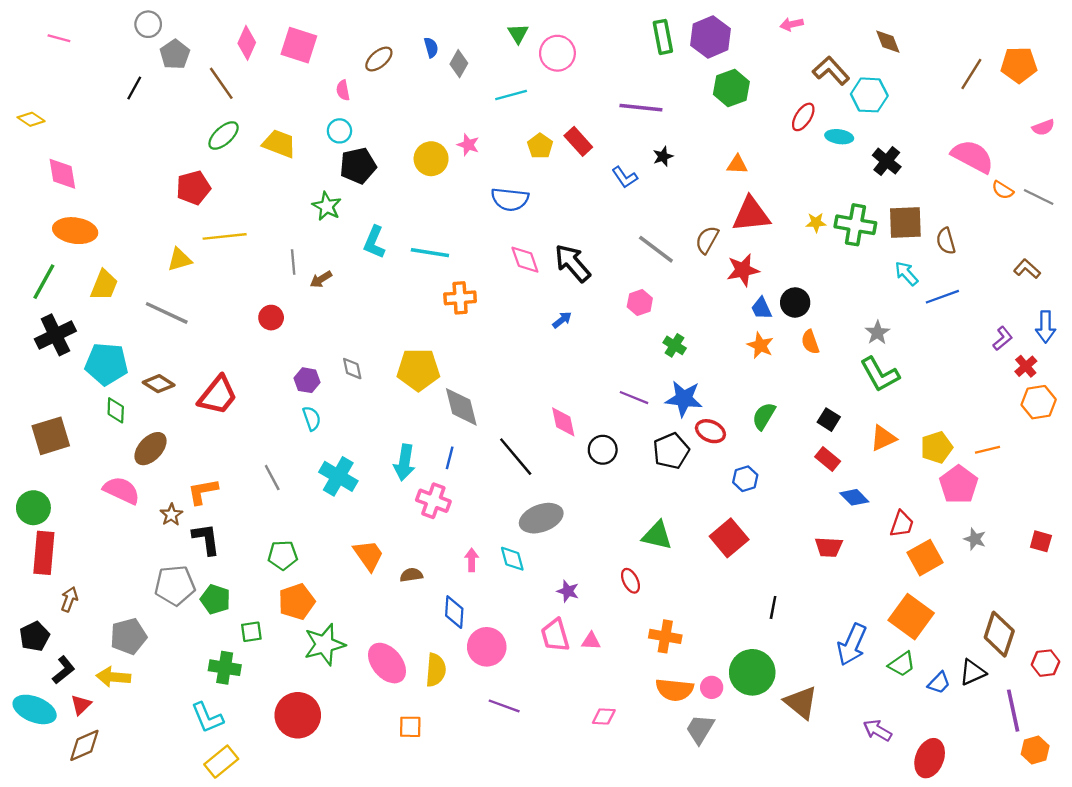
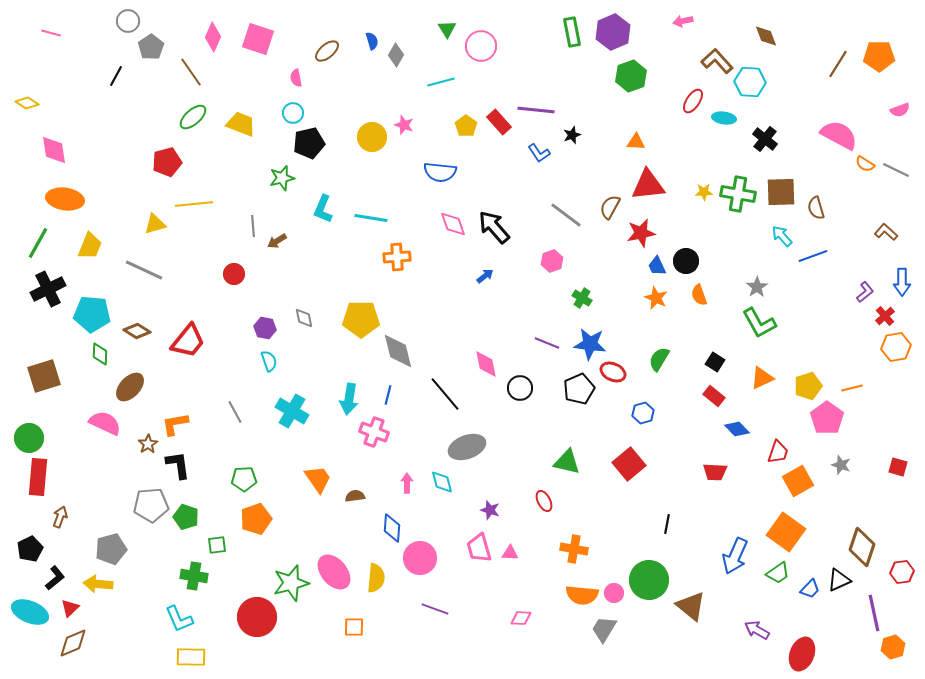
purple line: (641, 108) -> (536, 110), moved
green star: (327, 206) -> (282, 178), turned 30
green star: (324, 645) -> (291, 583), moved
yellow rectangle: (221, 762) -> (191, 657), turned 40

